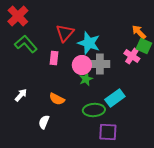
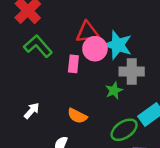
red triangle: (65, 33) -> (87, 32), turned 42
pink circle: (82, 65) -> (95, 49), moved
green ellipse: (94, 110) -> (124, 130), turned -30

